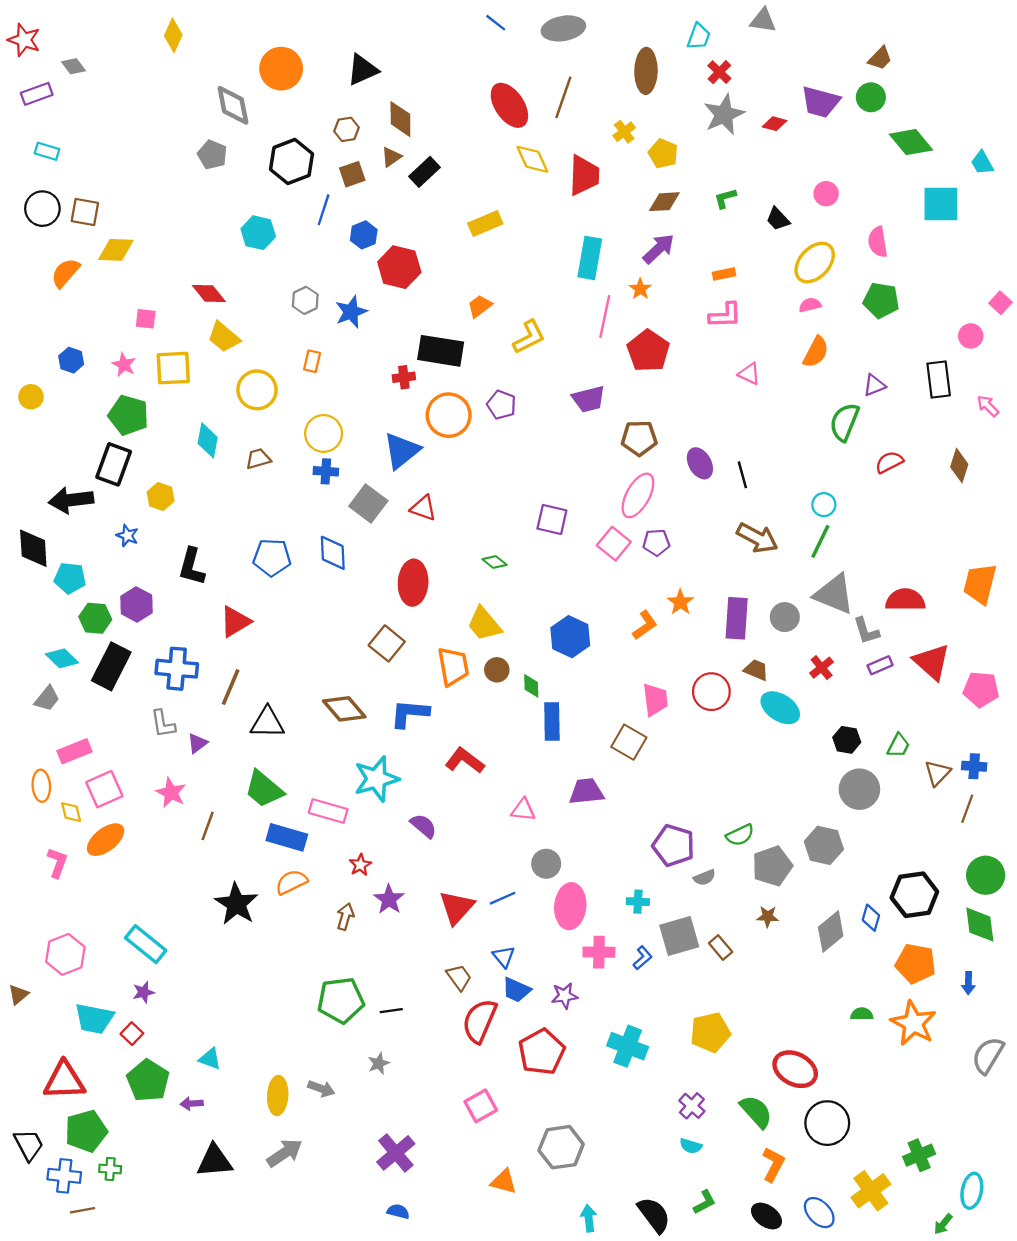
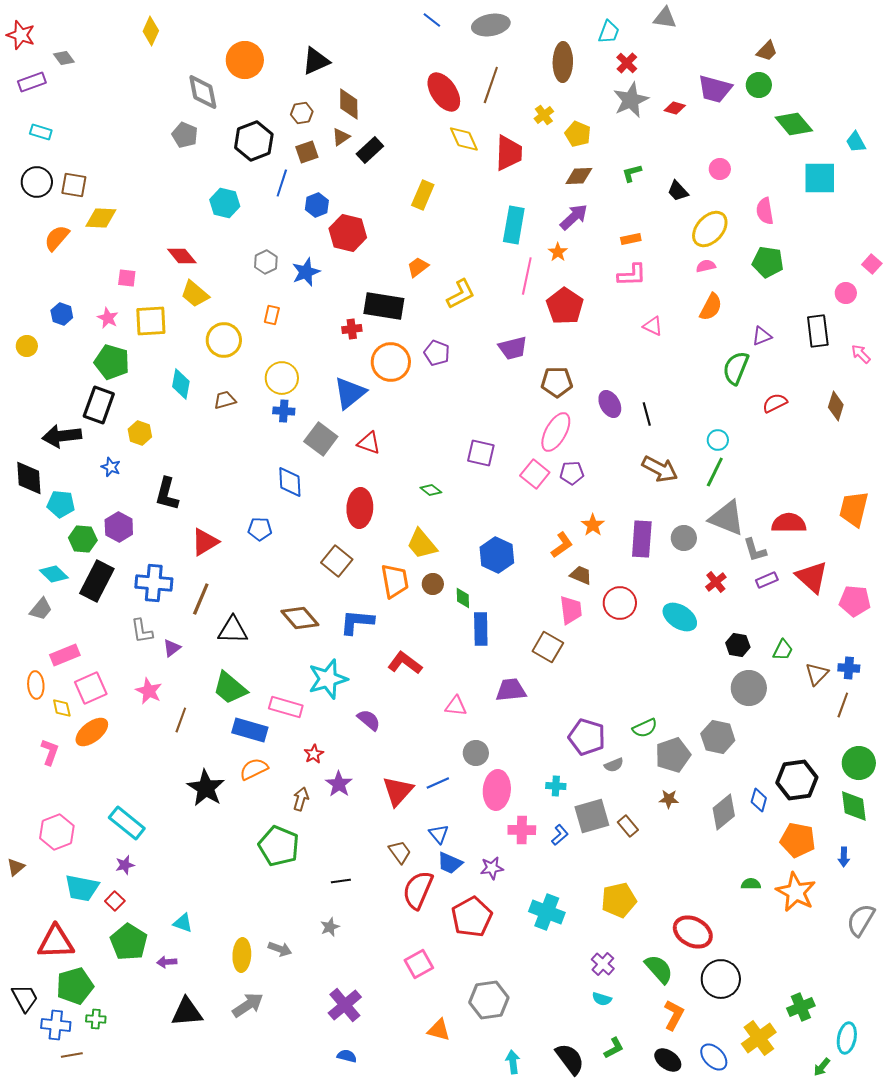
yellow rectangle: (485, 223) -> (423, 195), turned -44
blue pentagon: (272, 557) -> (260, 529), moved, size x0.7
brown trapezoid: (756, 670) -> (581, 575), moved
green pentagon: (341, 1000) -> (279, 846), moved, turned 30

